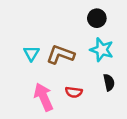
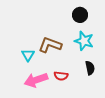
cyan triangle: (31, 53) -> (28, 55), moved
pink arrow: (43, 97) -> (36, 80), turned -85

